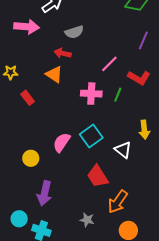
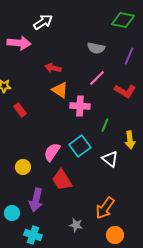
gray semicircle: (74, 32) -> (96, 48), moved, turned 30
orange triangle: (54, 74) -> (60, 90), moved
green line: (118, 95) -> (105, 125), moved
red trapezoid: (98, 176) -> (62, 180), moved
cyan circle: (19, 219) -> (12, 213), moved

